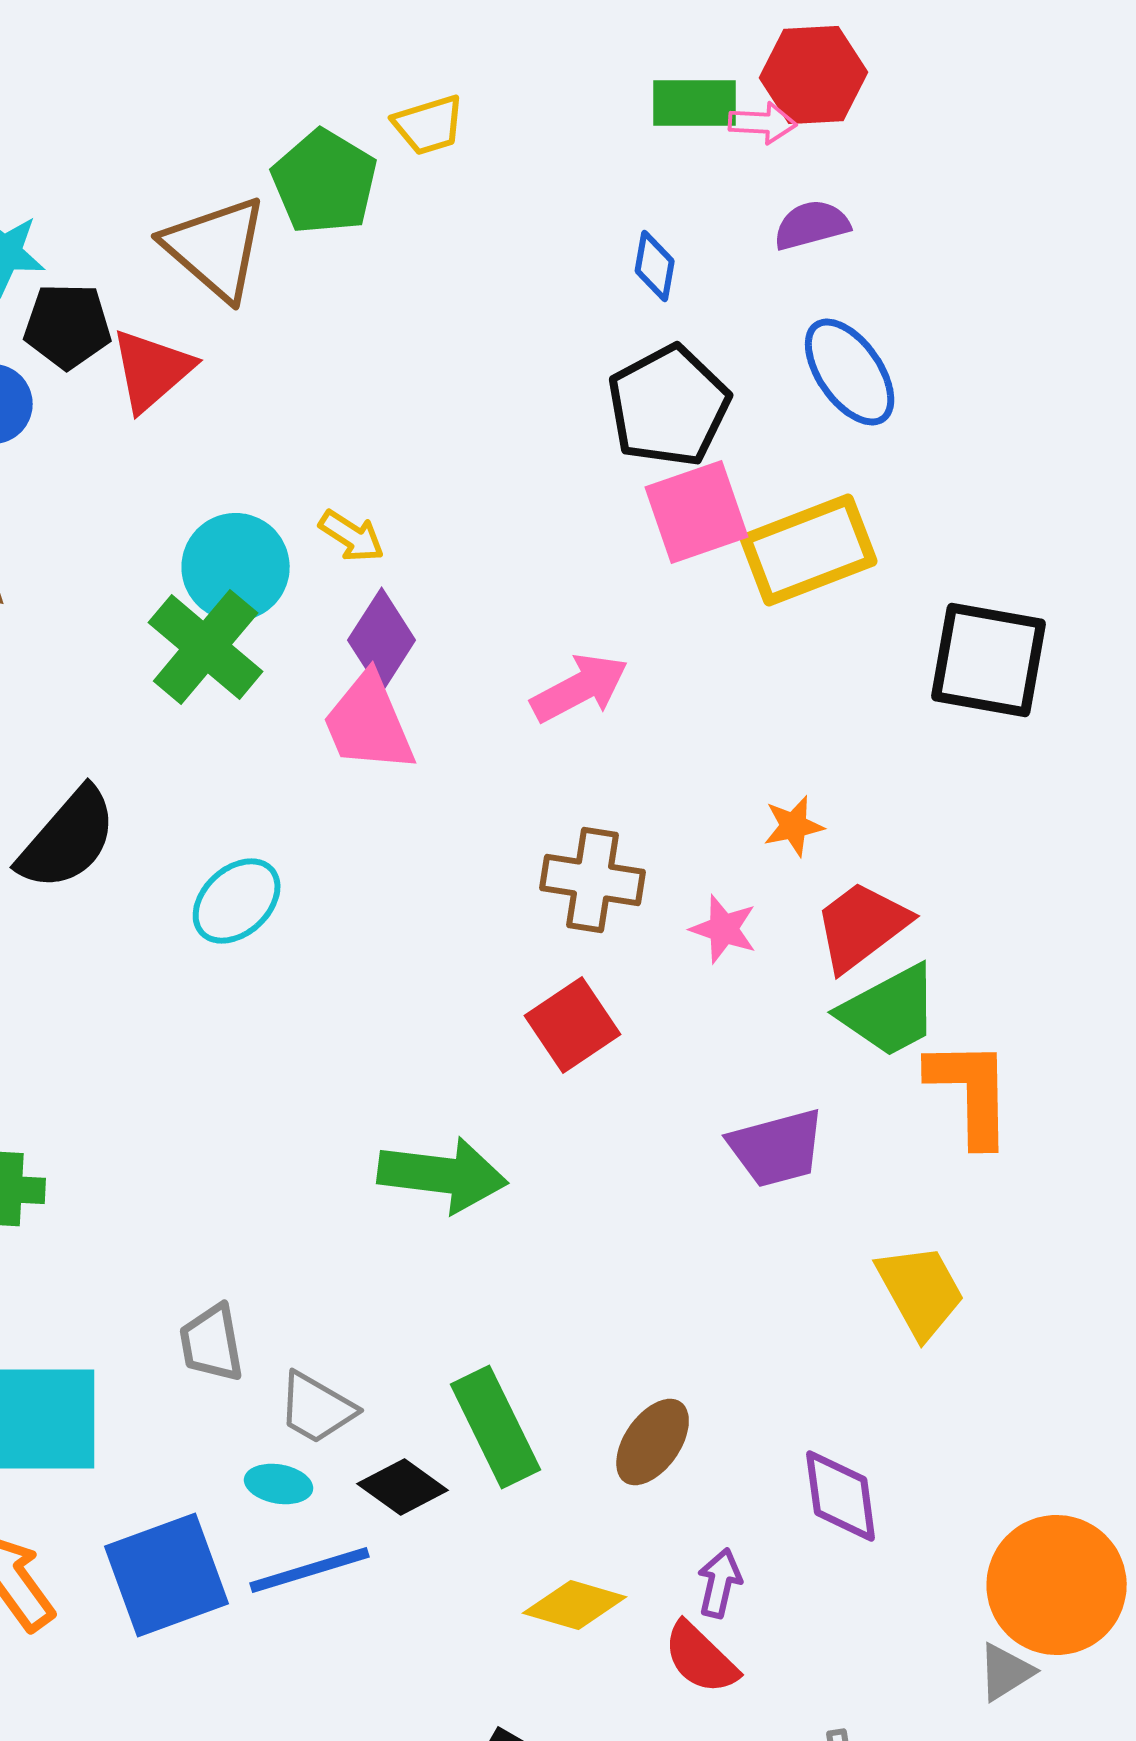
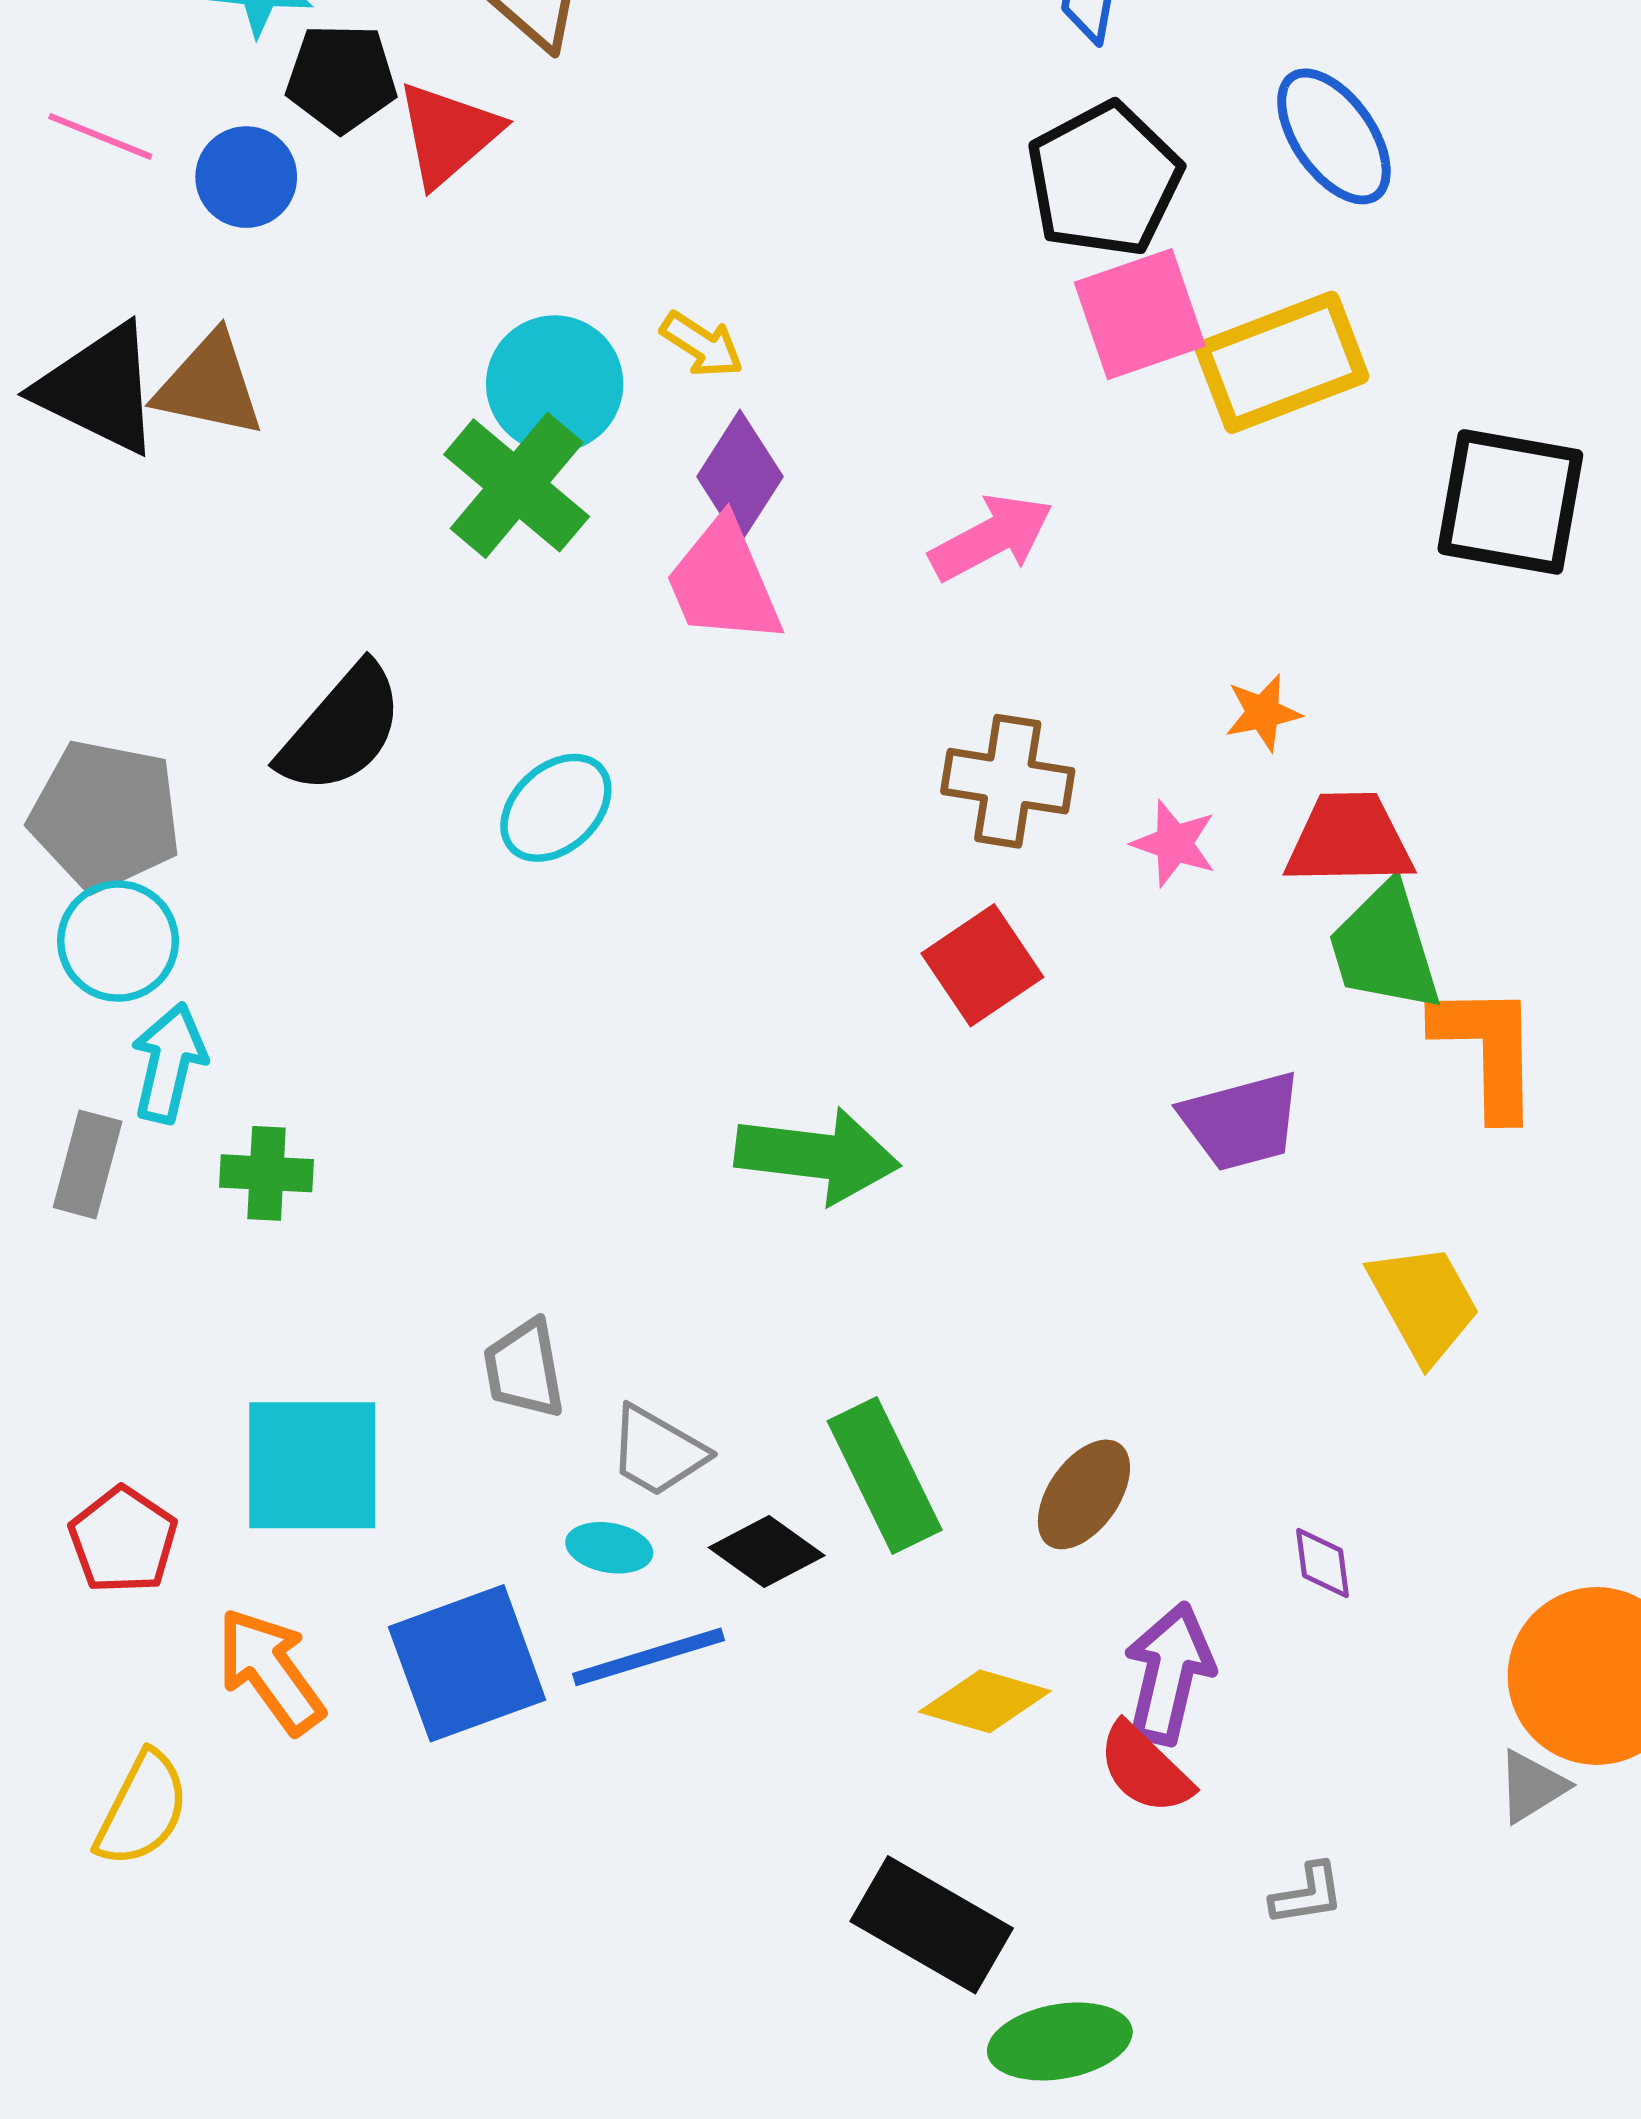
red trapezoid: (862, 926) -> (1349, 840), turned 36
green trapezoid: (890, 1011) -> (1385, 947), turned 101
purple diamond: (841, 1496) -> (1323, 1563), size x0.6
purple arrow: (720, 1583) -> (1169, 1673), size x1.6

